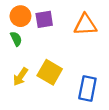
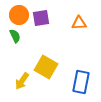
orange triangle: (85, 25) -> (79, 23), size x0.7
yellow arrow: (20, 77) -> (22, 81), moved

